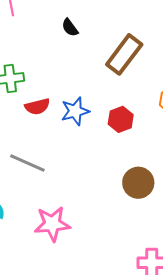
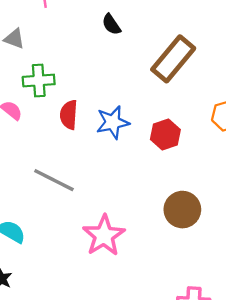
red semicircle: (37, 106) -> (69, 115), turned 105
pink star: (52, 224) -> (104, 236), moved, turned -30

